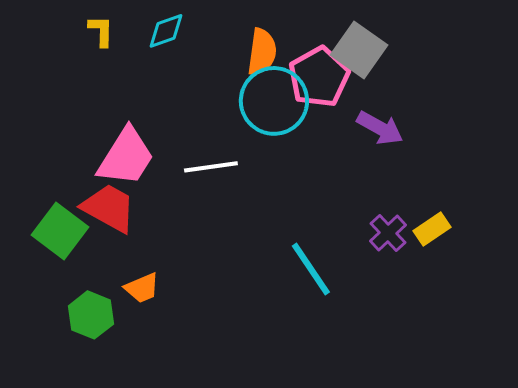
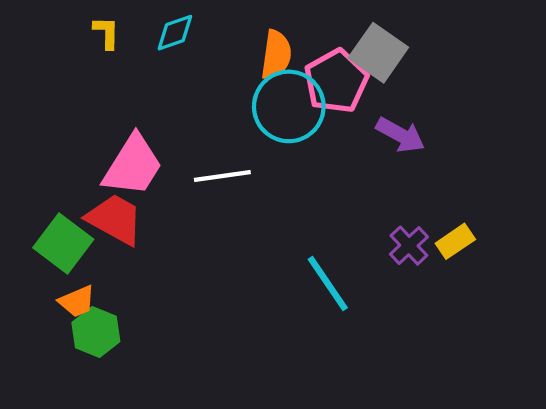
orange trapezoid: (142, 288) -> (77, 301), moved

